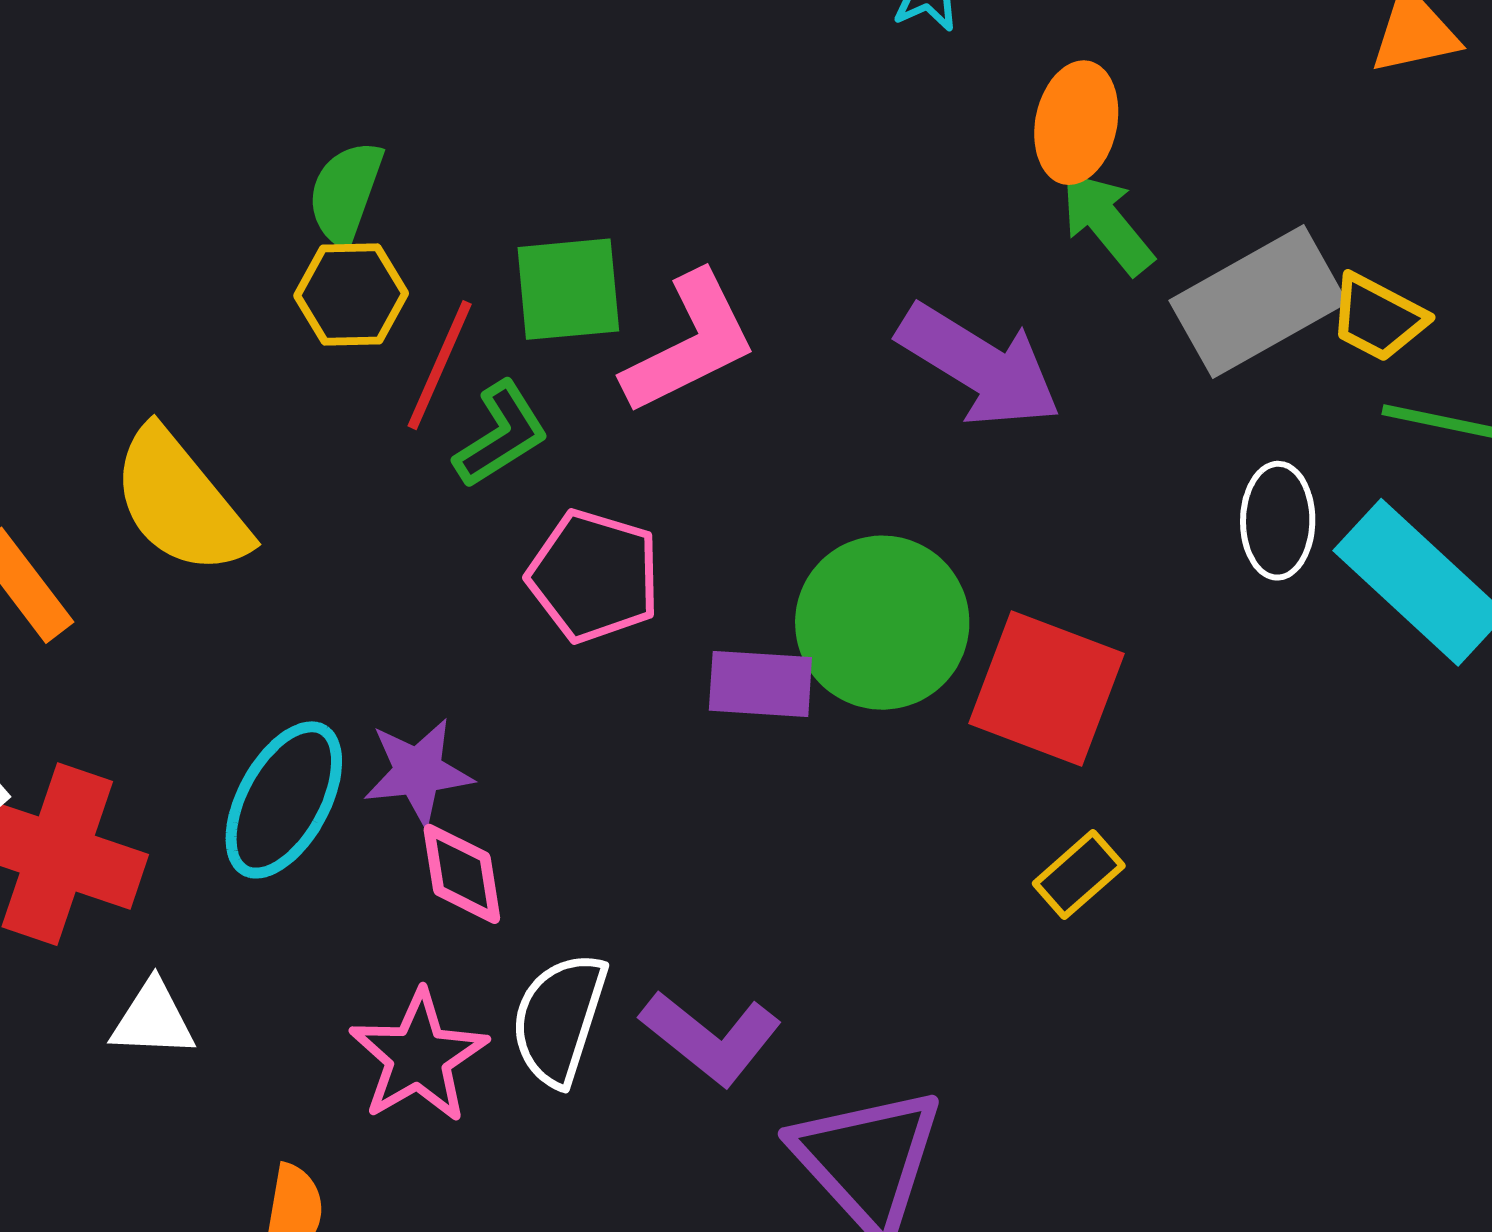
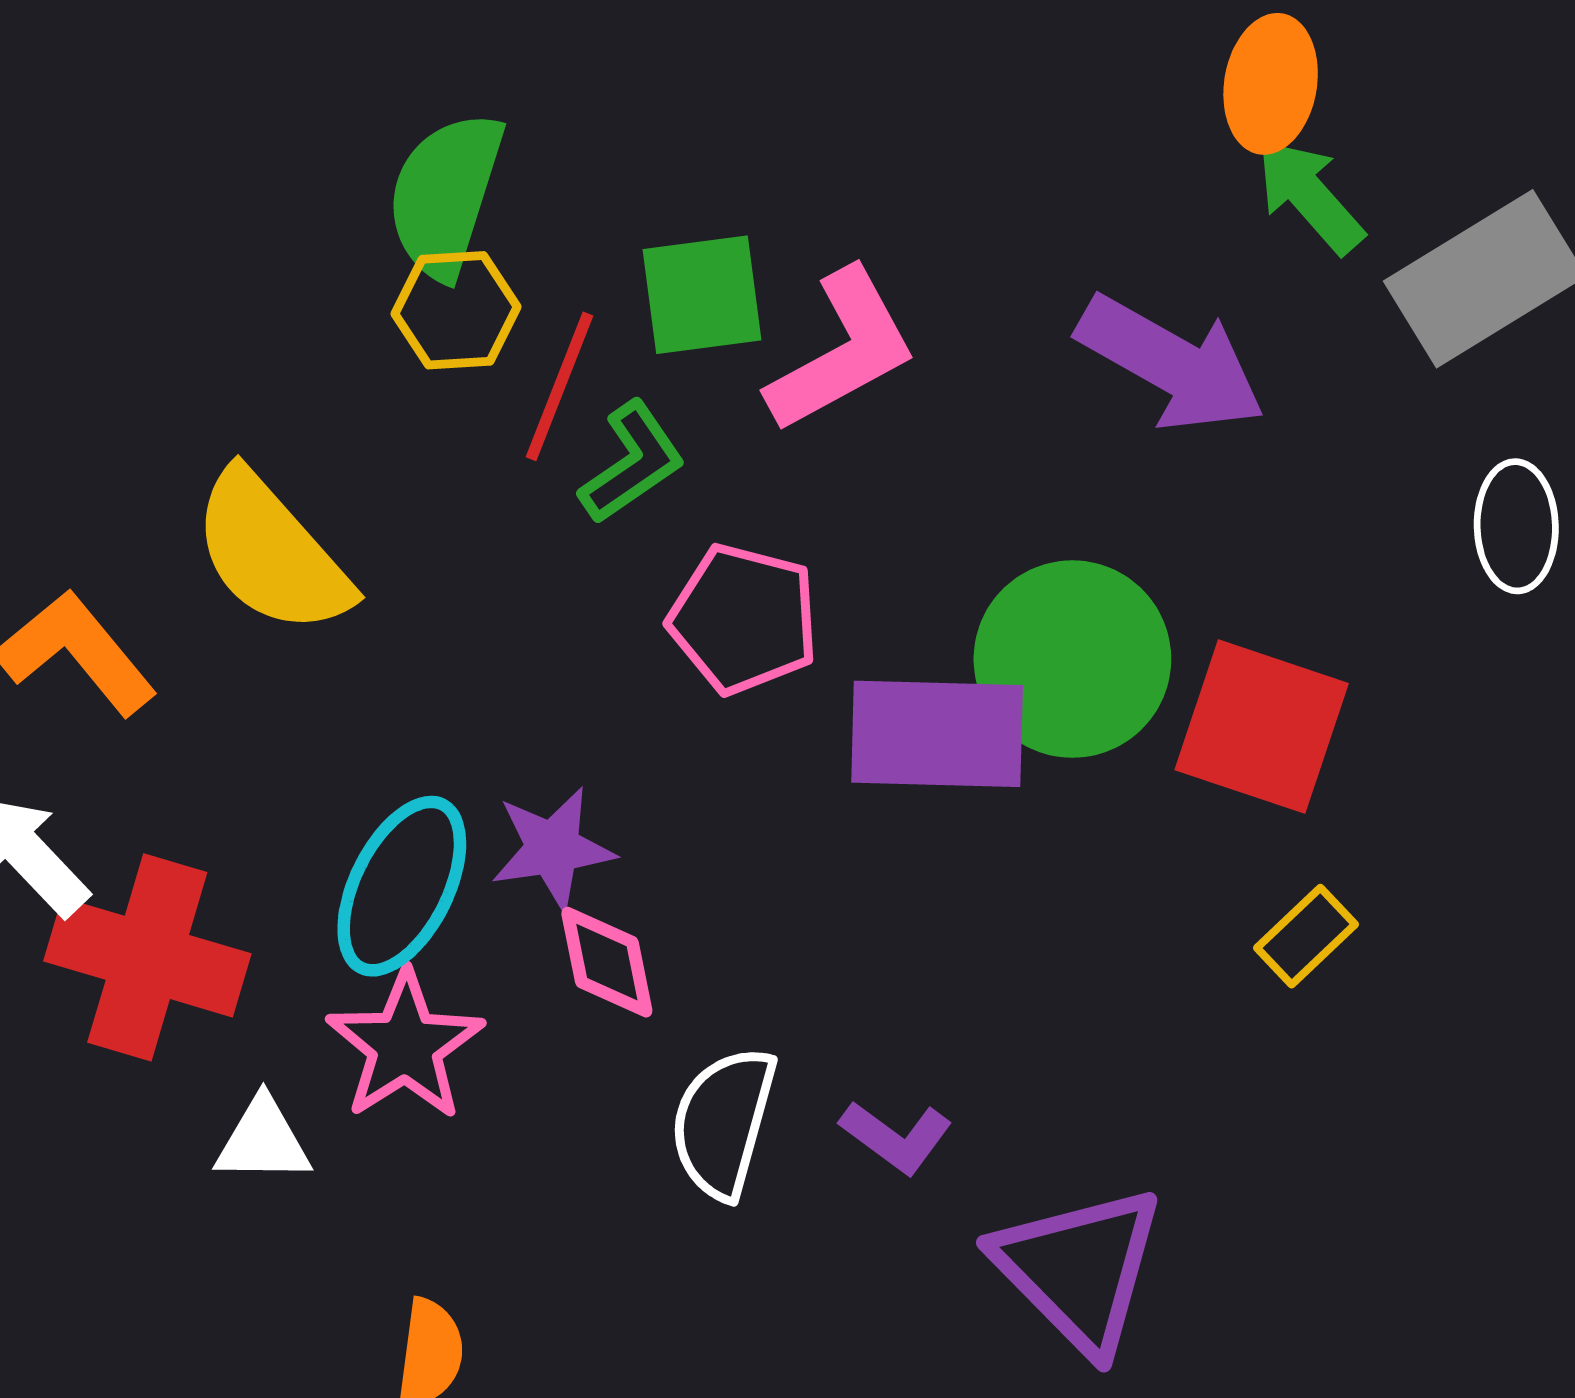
green semicircle: (345, 193) -> (445, 195), size x1.4
purple rectangle: (760, 684) -> (937, 734), size x1.5
purple L-shape: (711, 1038) -> (896, 1137), size x0.7
pink star: (418, 1057) -> (405, 1046), moved

